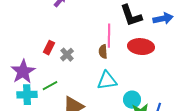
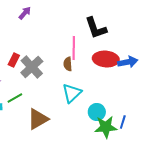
blue arrow: (163, 19) -> (128, 62), moved
gray cross: (67, 55) -> (32, 67), size x1.6
cyan triangle: (107, 81) -> (72, 93), turned -35

